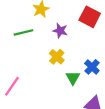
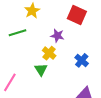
purple star: (60, 31) -> (57, 36), moved
green triangle: (73, 78) -> (41, 70), moved

